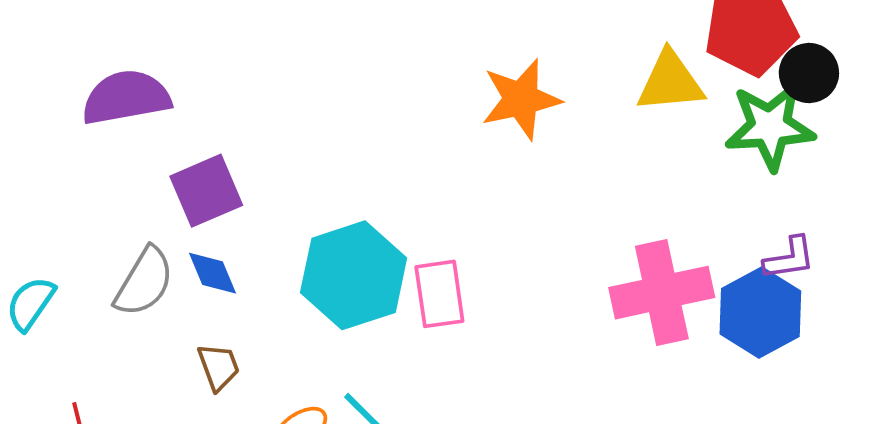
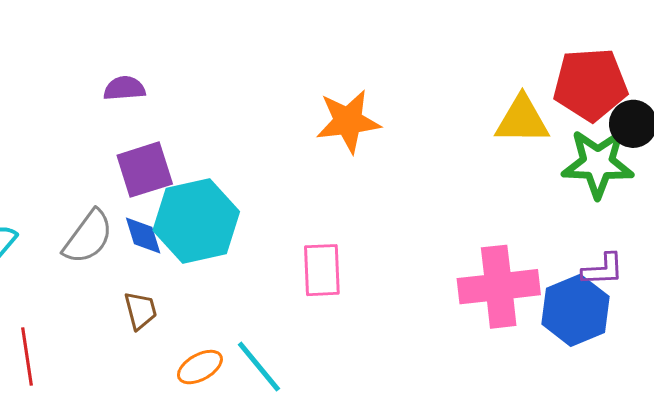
purple semicircle: (126, 97) -> (124, 88), moved, size x0.6
orange star: (521, 99) -> (348, 121), moved
cyan hexagon: (354, 275) -> (196, 221), moved

